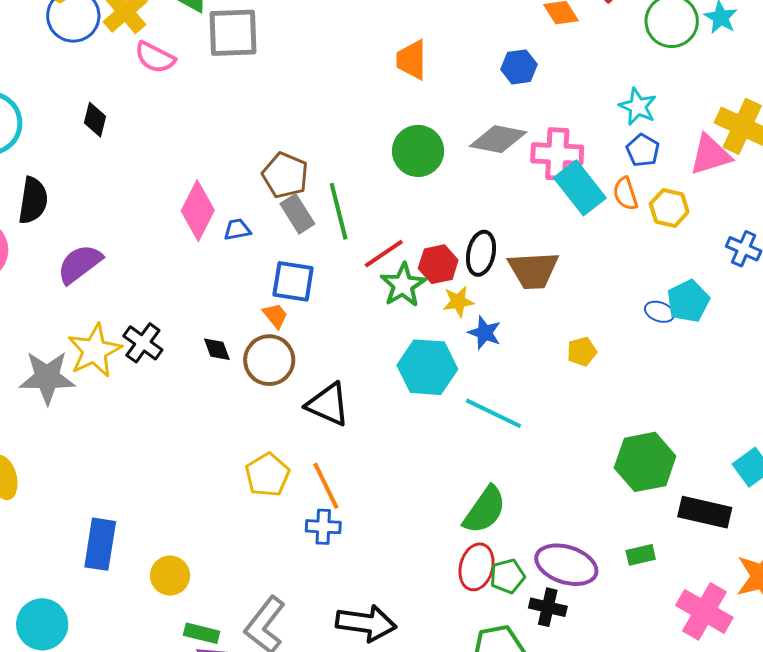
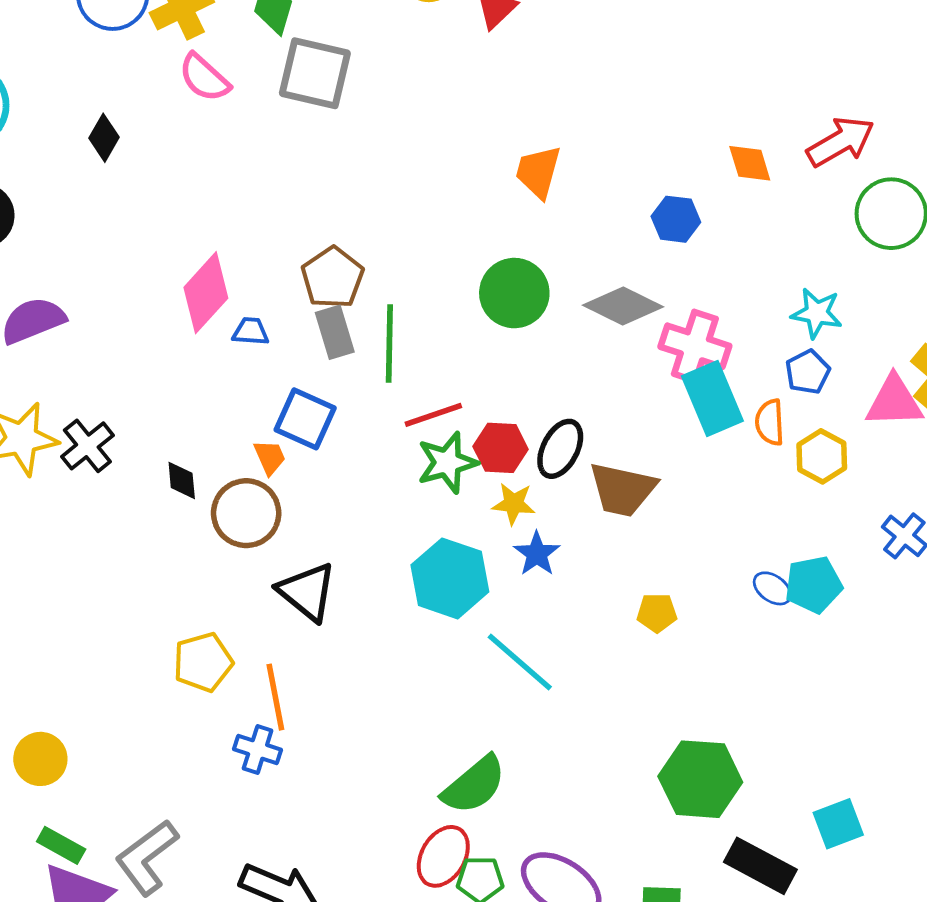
cyan star: (638, 107) -> (817, 313), turned -30

